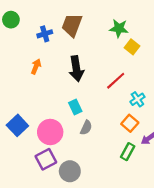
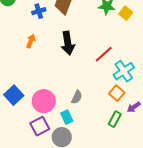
yellow square: (132, 47) -> (126, 13), moved
cyan cross: (137, 99) -> (124, 71), size x1.5
cyan rectangle: (75, 107) -> (67, 117), moved

